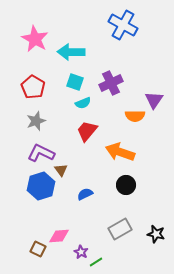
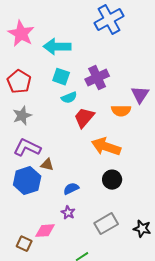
blue cross: (123, 25) -> (109, 20), turned 32
red trapezoid: (87, 131) -> (84, 118), moved
brown triangle: (61, 170) -> (47, 165), turned -40
purple star: (81, 252) -> (68, 213), moved

